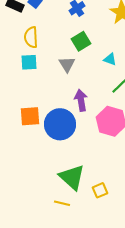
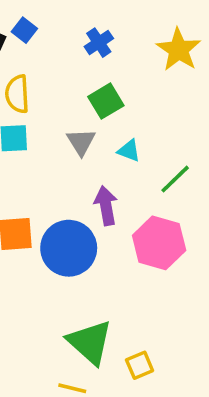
cyan triangle: (110, 59) -> (129, 151), moved

